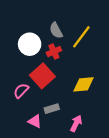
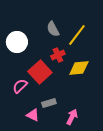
white circle: (30, 44) -> (17, 42), moved
red cross: (54, 52) -> (58, 55), moved
yellow diamond: (84, 84) -> (79, 68), moved

